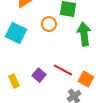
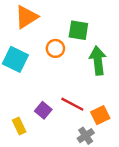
orange square: (86, 79) -> (100, 115), turned 35
yellow rectangle: (14, 81) -> (19, 126), moved

